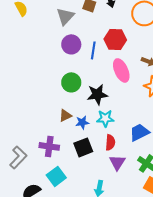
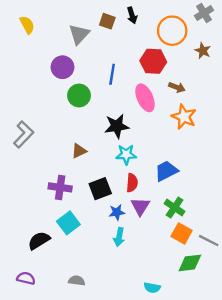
red hexagon: (115, 39) -> (153, 61), moved
purple circle: (71, 44) -> (62, 67), moved
green circle: (71, 82) -> (79, 96), moved
blue star: (82, 122) -> (117, 212), moved
gray L-shape: (18, 157) -> (24, 134), moved

